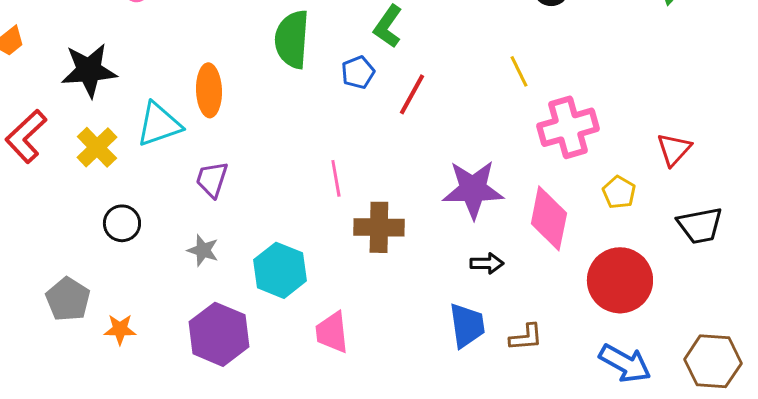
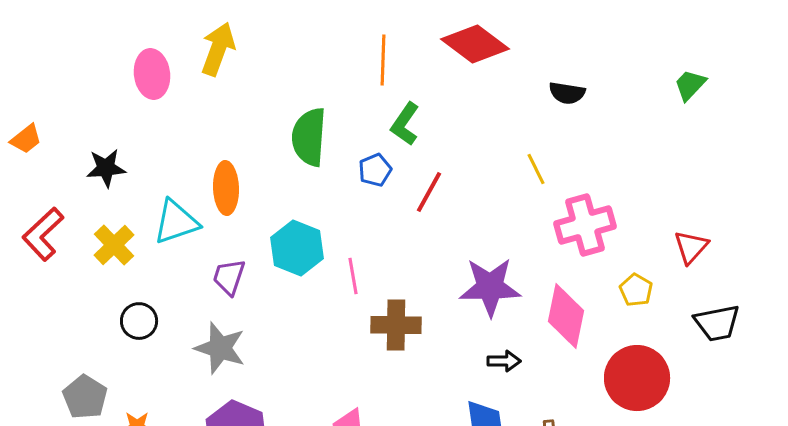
black star: (89, 70) -> (106, 168), size x0.7
gray star: (203, 250) -> (220, 348), size x1.6
cyan hexagon: (280, 270) -> (297, 248), moved

